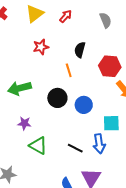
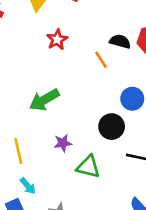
black semicircle: (80, 50) -> (120, 41), moved, turned 105
black circle: (57, 98) -> (112, 127), moved

